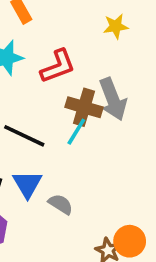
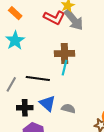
red L-shape: (58, 66) -> (54, 18), moved, turned 65
gray arrow: (113, 99) -> (74, 20), moved

